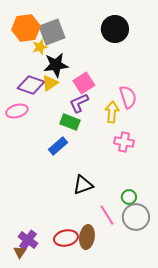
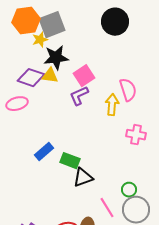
yellow triangle: (50, 83) -> (50, 76), turned 42
green rectangle: (70, 122) -> (70, 161), moved
pink cross: (124, 142) -> (136, 135), moved
blue rectangle: (58, 146) -> (44, 152), moved

